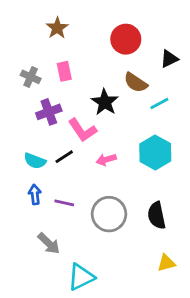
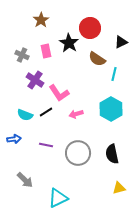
black star: (105, 102) -> (69, 43), moved
cyan line: (159, 104) -> (114, 74), turned -48
purple cross: (49, 112) -> (35, 80), turned -36
blue arrow: (35, 194) -> (14, 139), moved, turned 88
gray arrow: (49, 243) -> (25, 180), moved

